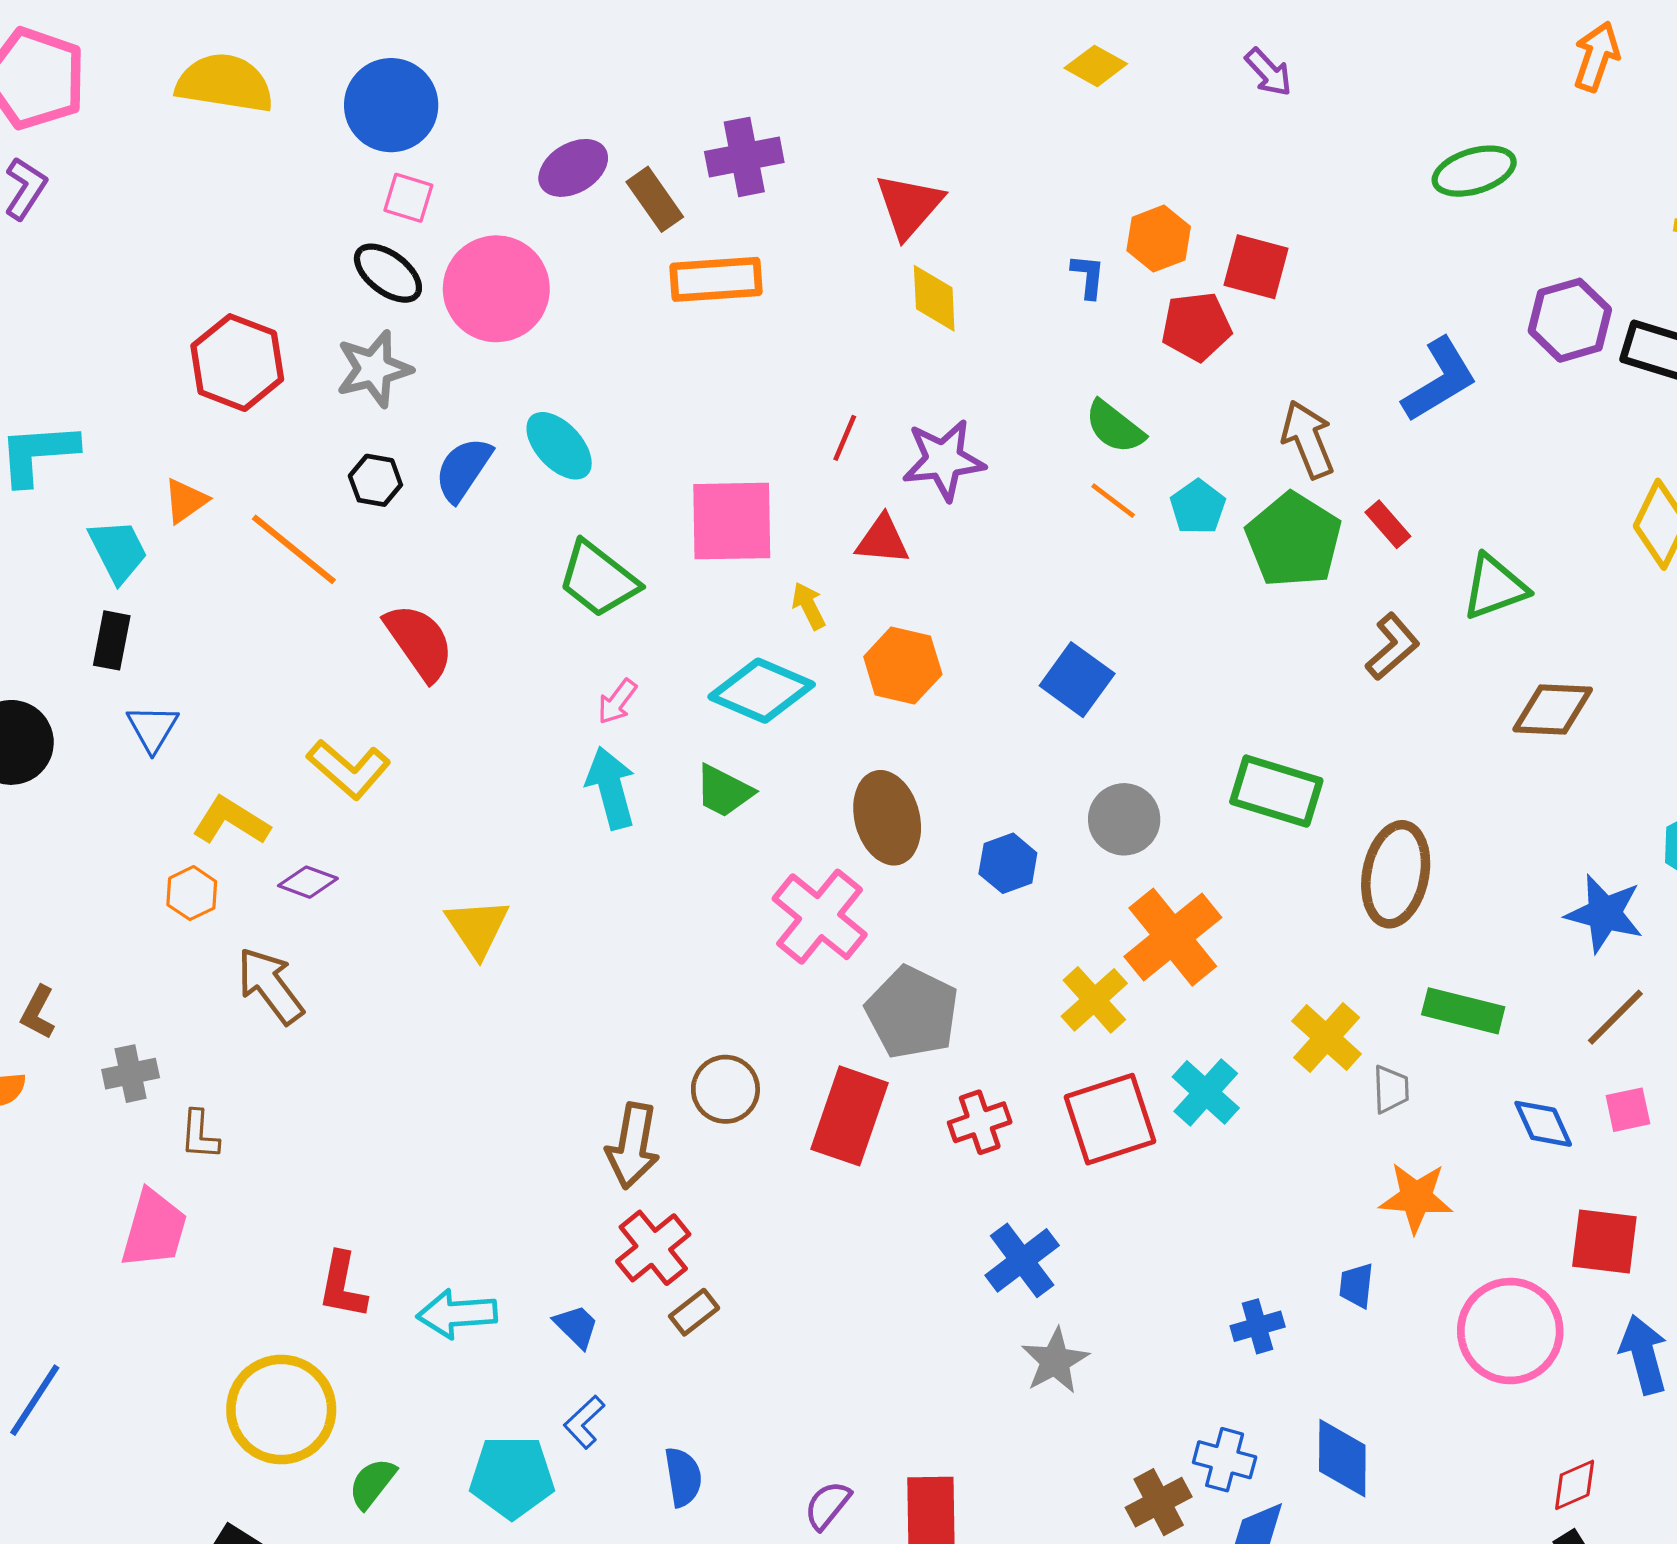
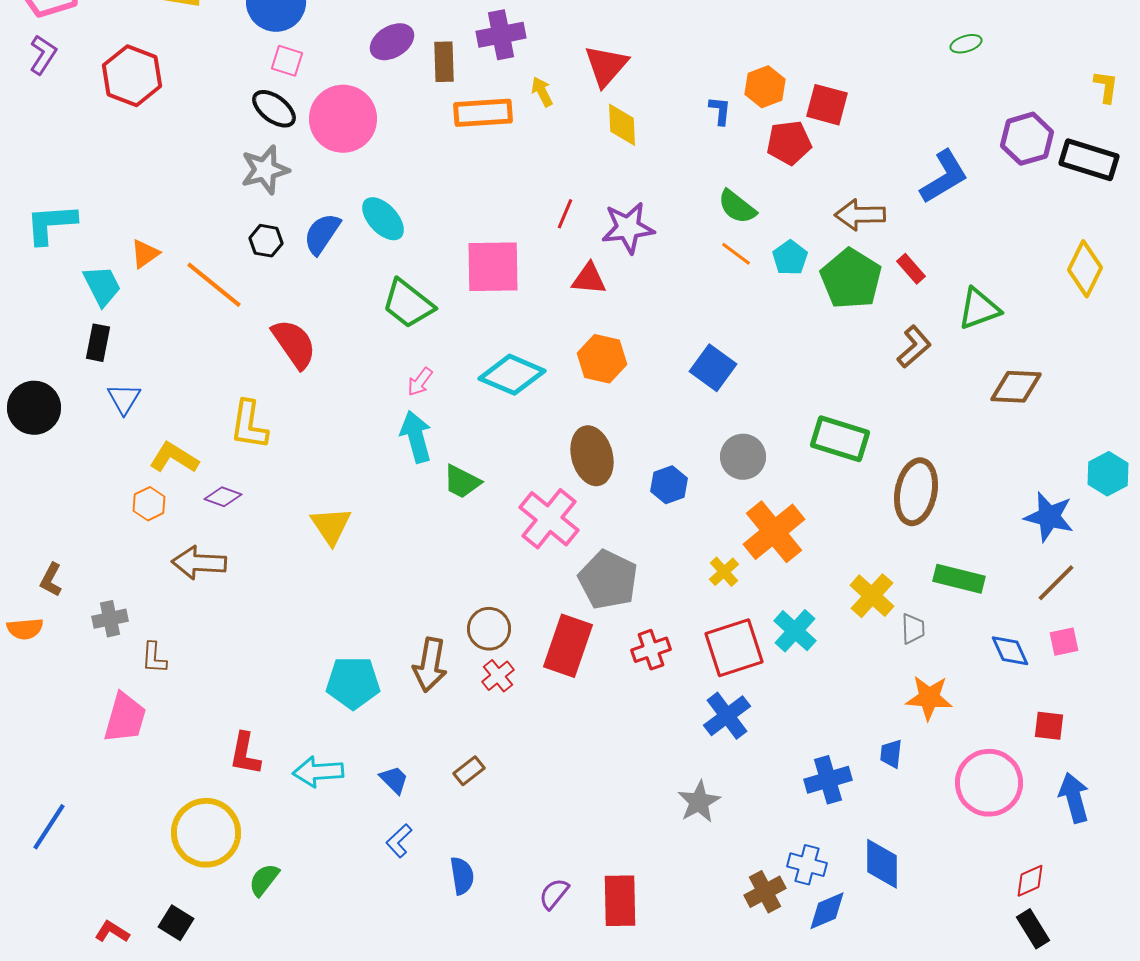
green ellipse: (1474, 171) -> (966, 44), size x0.6
brown rectangle: (655, 199) -> (444, 62), turned 33
red hexagon: (237, 363) -> (132, 76), moved
brown arrow: (1308, 439) -> (860, 215), turned -69
yellow arrow: (809, 606) -> (542, 92), moved
yellow L-shape: (349, 769) -> (249, 425), turned 58
green trapezoid: (724, 791) -> (462, 482), moved
brown arrow: (270, 986) -> (199, 563), turned -50
yellow cross: (1094, 1000) -> (724, 572), size x0.7
red square: (1604, 1242) -> (1049, 726), size x0.7
red cross: (653, 1248) -> (498, 676), moved, size x0.7
blue cross: (1022, 1260) -> (727, 716), moved
blue cross: (1258, 1326) -> (828, 780), size x1.4
cyan pentagon: (512, 1477) -> (353, 683), moved

